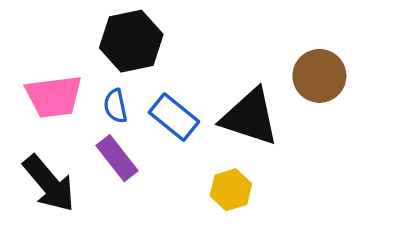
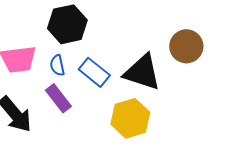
yellow hexagon: (231, 190) -> (130, 118), size x1.5

